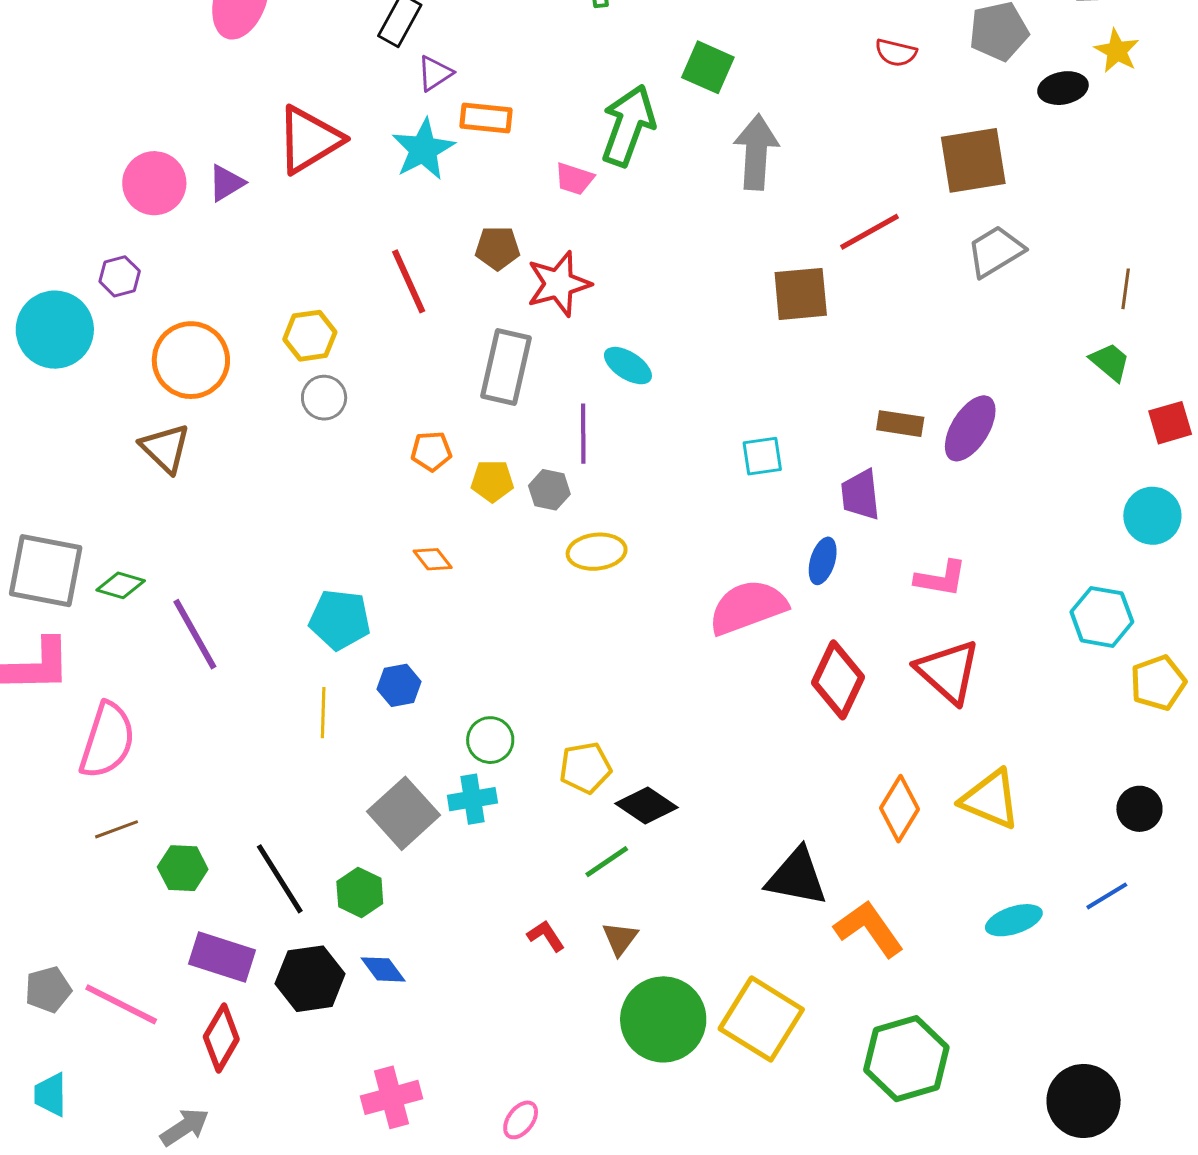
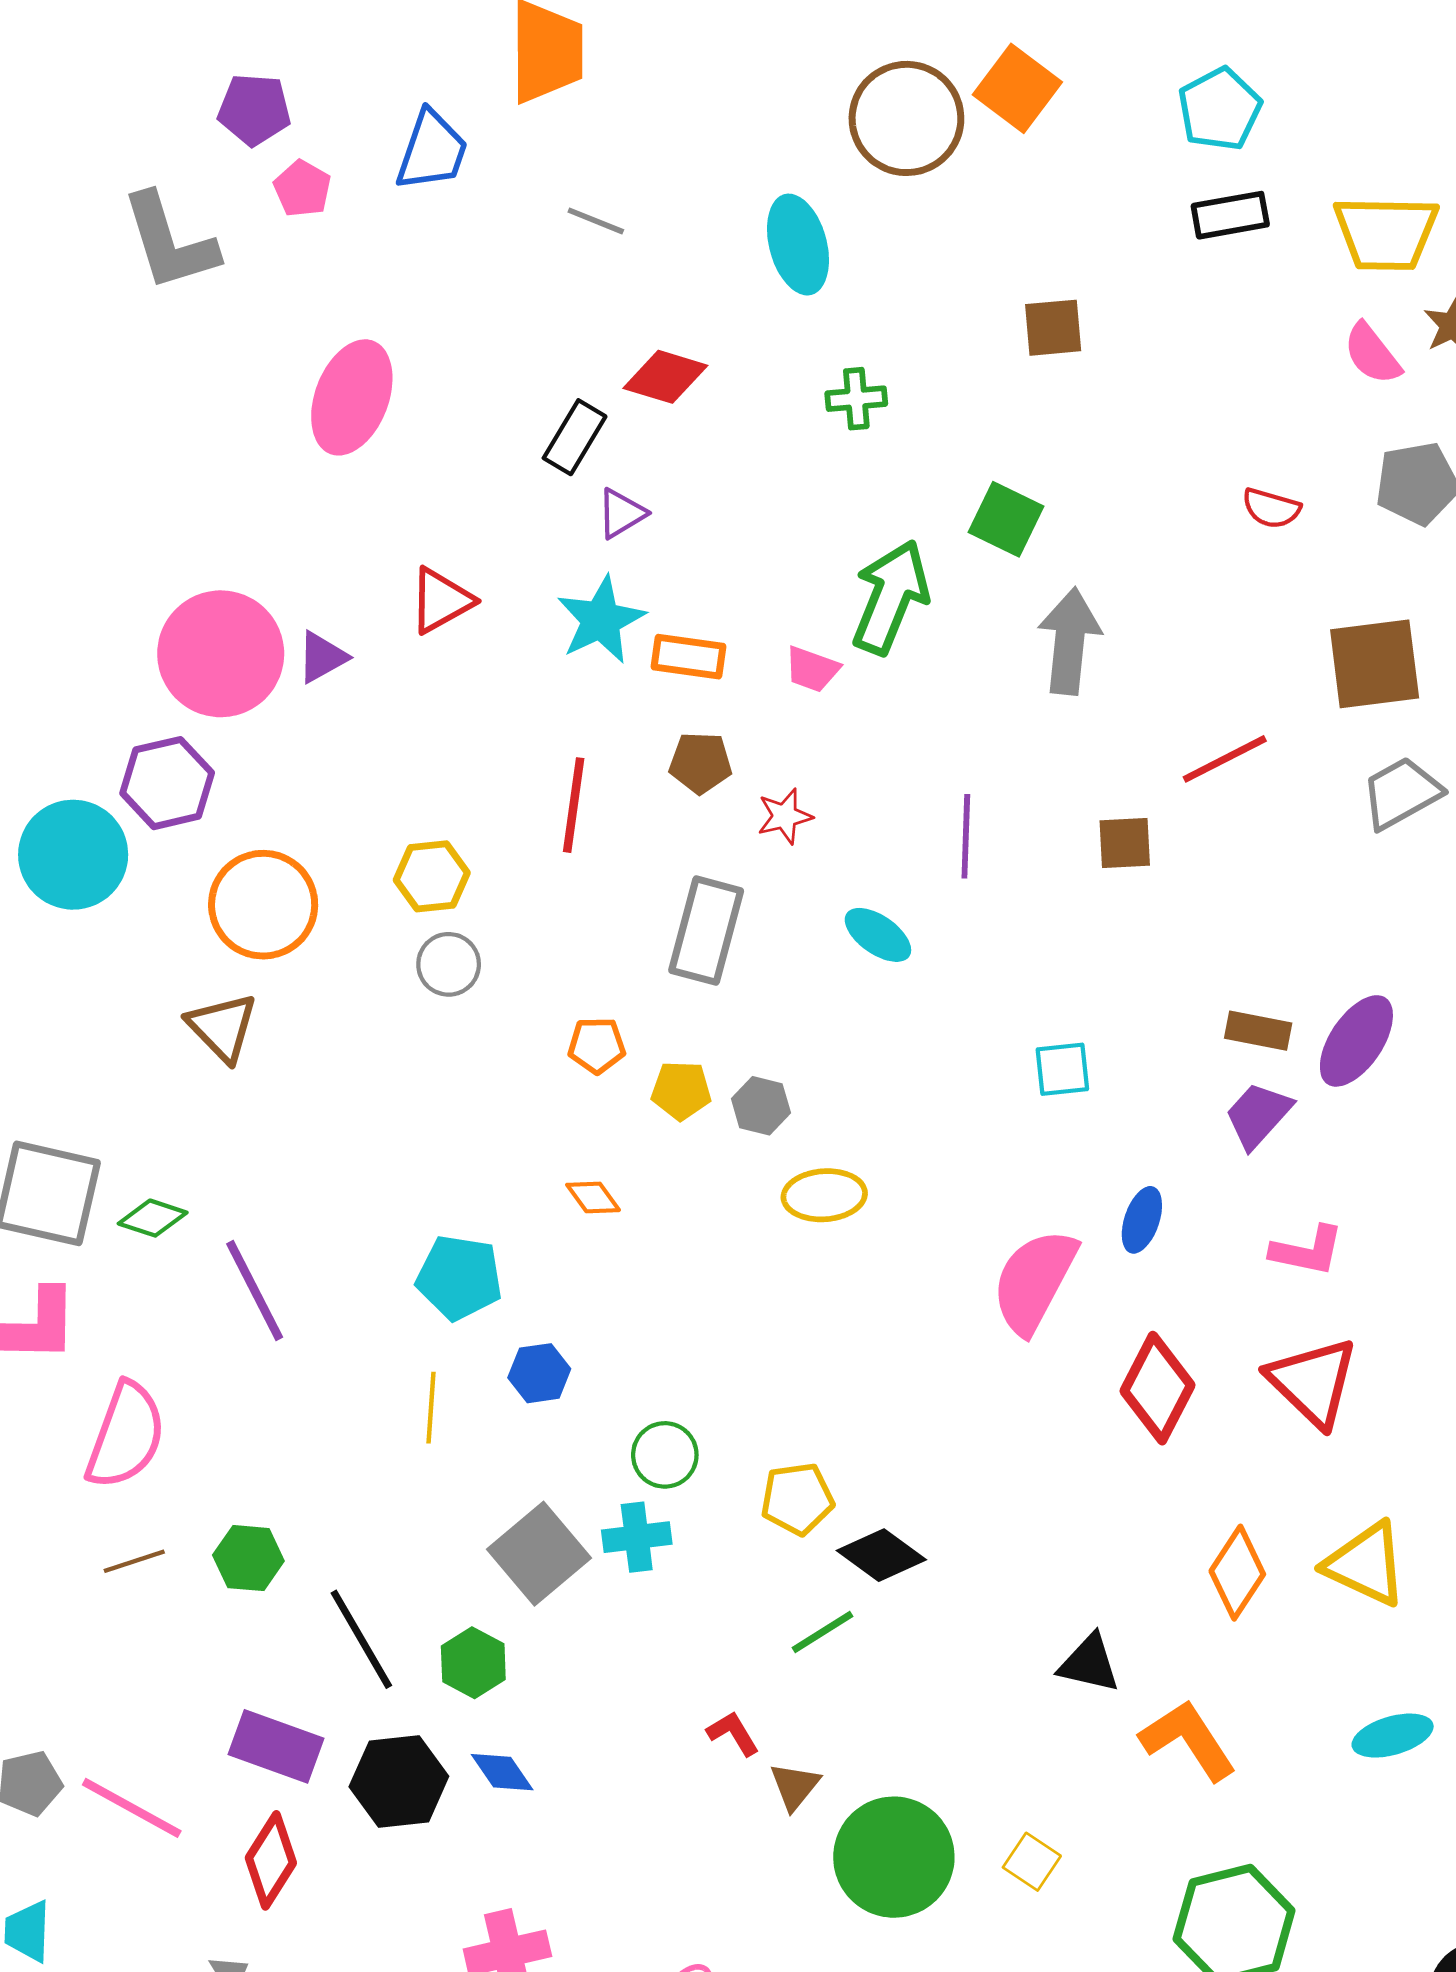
orange rectangle: (486, 118) -> (688, 657), moved
red triangle: (309, 140) -> (441, 600), size x0.7
pink circle: (154, 183) -> (221, 654), size x1.4
purple hexagon: (120, 276) -> (167, 783), size x1.6
red line: (409, 281) -> (574, 805), turned 30
red star: (559, 284) -> (785, 816), size x0.6
brown square: (801, 294) -> (1125, 843), size x0.7
purple line: (583, 434) -> (966, 836), moved
purple trapezoid: (860, 495) -> (1258, 1115), moved, turned 46
pink semicircle: (748, 607) -> (1034, 1281), turned -44
green hexagon: (183, 868) -> (248, 1558), moved
black triangle: (797, 877) -> (1089, 1663), size x0.7
brown triangle: (620, 939) -> (795, 1786), moved
yellow square: (761, 1019) -> (1032, 1862), size x0.5

